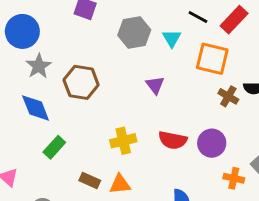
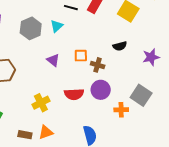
cyan triangle: (172, 38) -> (57, 26), turned 32
orange square: (212, 59) -> (81, 56), moved, size x0.6
brown cross: (228, 96) -> (98, 65), moved

